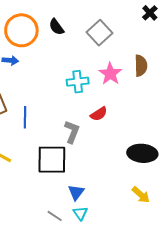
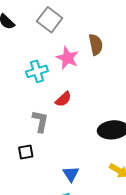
black square: (52, 160) -> (26, 152), size x0.5
blue triangle: (76, 192) -> (71, 174), moved

